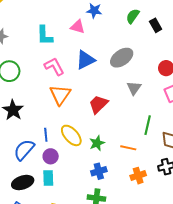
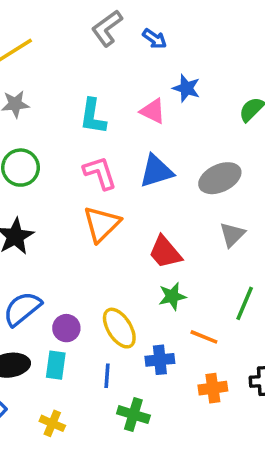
red trapezoid: (98, 104) -> (165, 252), turned -95
blue line: (46, 135) -> (107, 376), moved
yellow ellipse: (71, 135) -> (119, 328), moved
green star: (97, 143) -> (172, 296), moved
blue cross: (99, 171) -> (160, 360), moved

